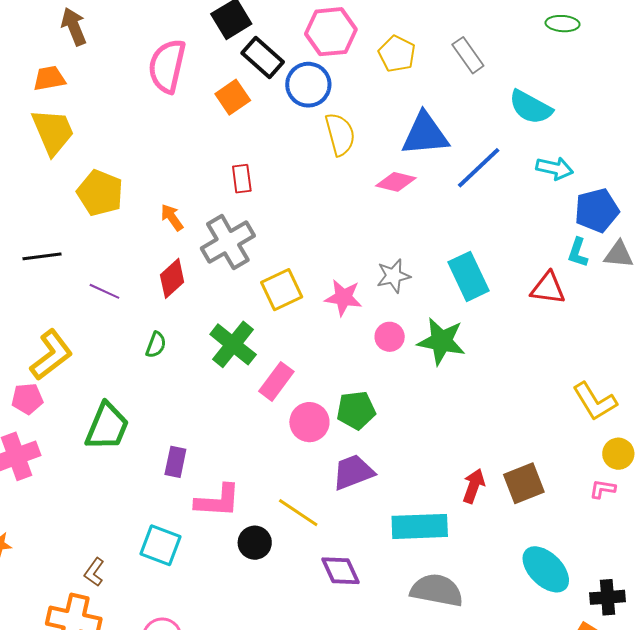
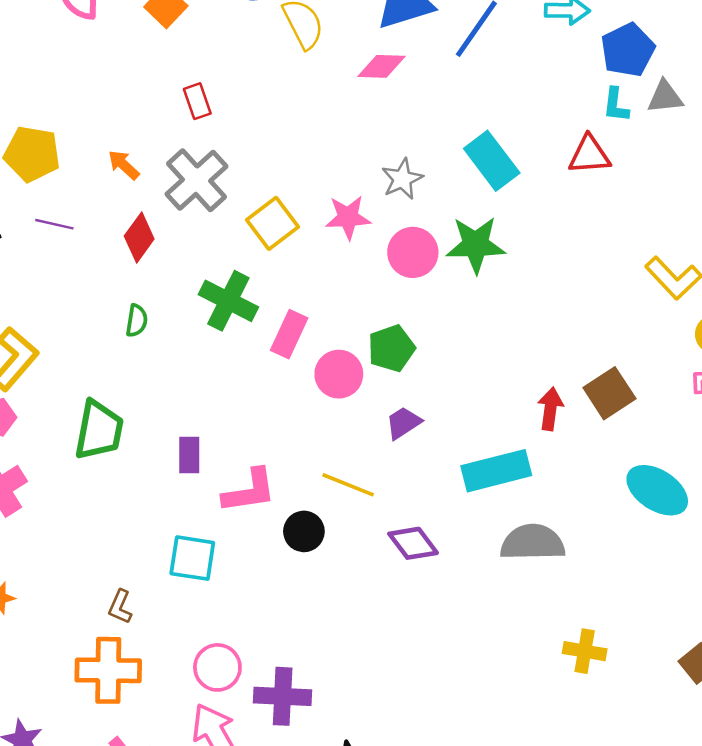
purple line: (104, 291) -> (54, 224), moved
pink circle: (390, 337) -> (413, 252), size x1.4
purple trapezoid: (353, 472) -> (403, 423), size x0.7

